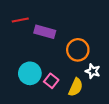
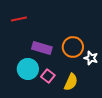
purple rectangle: (45, 32) -> (42, 48), moved
white star: (93, 71) -> (91, 58), moved

